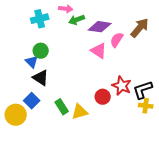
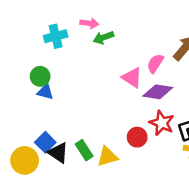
purple diamond: (100, 27) -> (158, 92), moved
green circle: (41, 51) -> (40, 76), moved
blue triangle: (32, 62) -> (45, 92), turned -32
black triangle: (41, 78) -> (58, 153), moved

